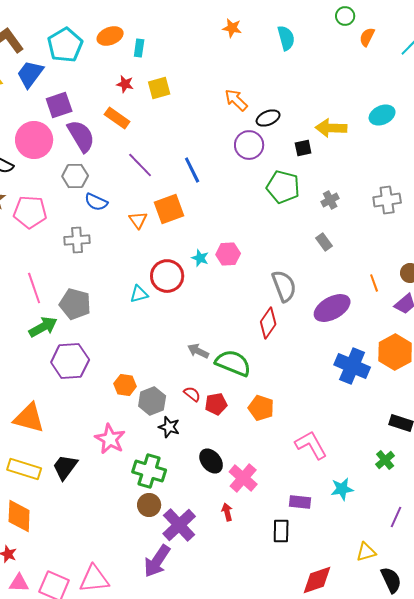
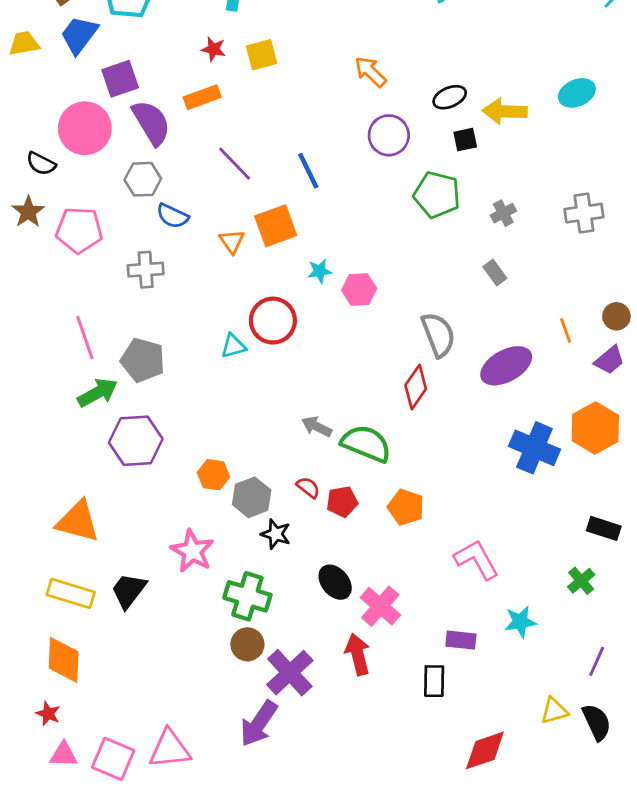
orange rectangle: (117, 118) -> (202, 97), turned -55
black ellipse: (268, 118) -> (450, 97), moved
cyan star: (200, 258) -> (320, 271), moved, turned -30
red arrow: (227, 512) -> (358, 654), size x1.6
black semicircle: (391, 580) -> (597, 722), moved

